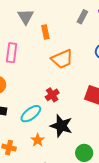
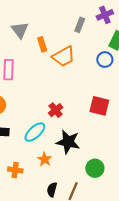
orange trapezoid: (62, 59) -> (64, 57), moved

